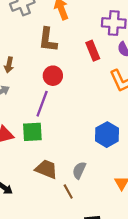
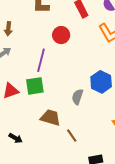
red circle: (53, 76) -> (61, 35), moved
gray semicircle: (79, 170) -> (77, 97), moved

